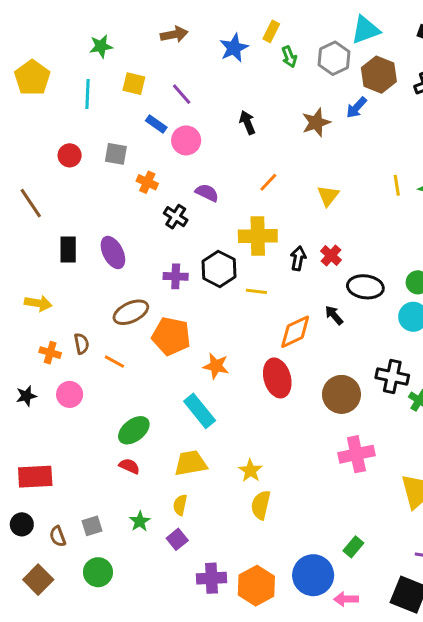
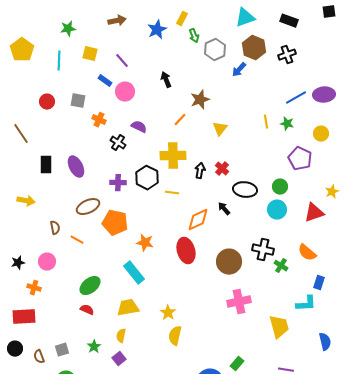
gray hexagon: (334, 58) -> (215, 50), moved
brown star: (316, 123) -> (200, 100), moved
orange cross: (50, 353) -> (34, 288), moved

